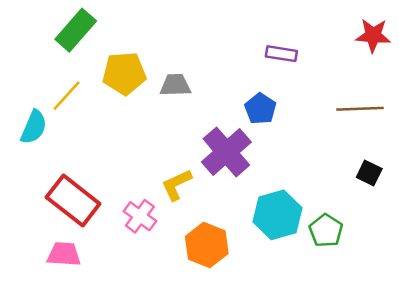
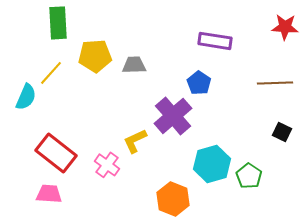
green rectangle: (76, 30) -> (58, 23), turned -44
purple rectangle: (281, 54) -> (215, 41), size x1.4
orange hexagon: (207, 245) -> (173, 199), moved

